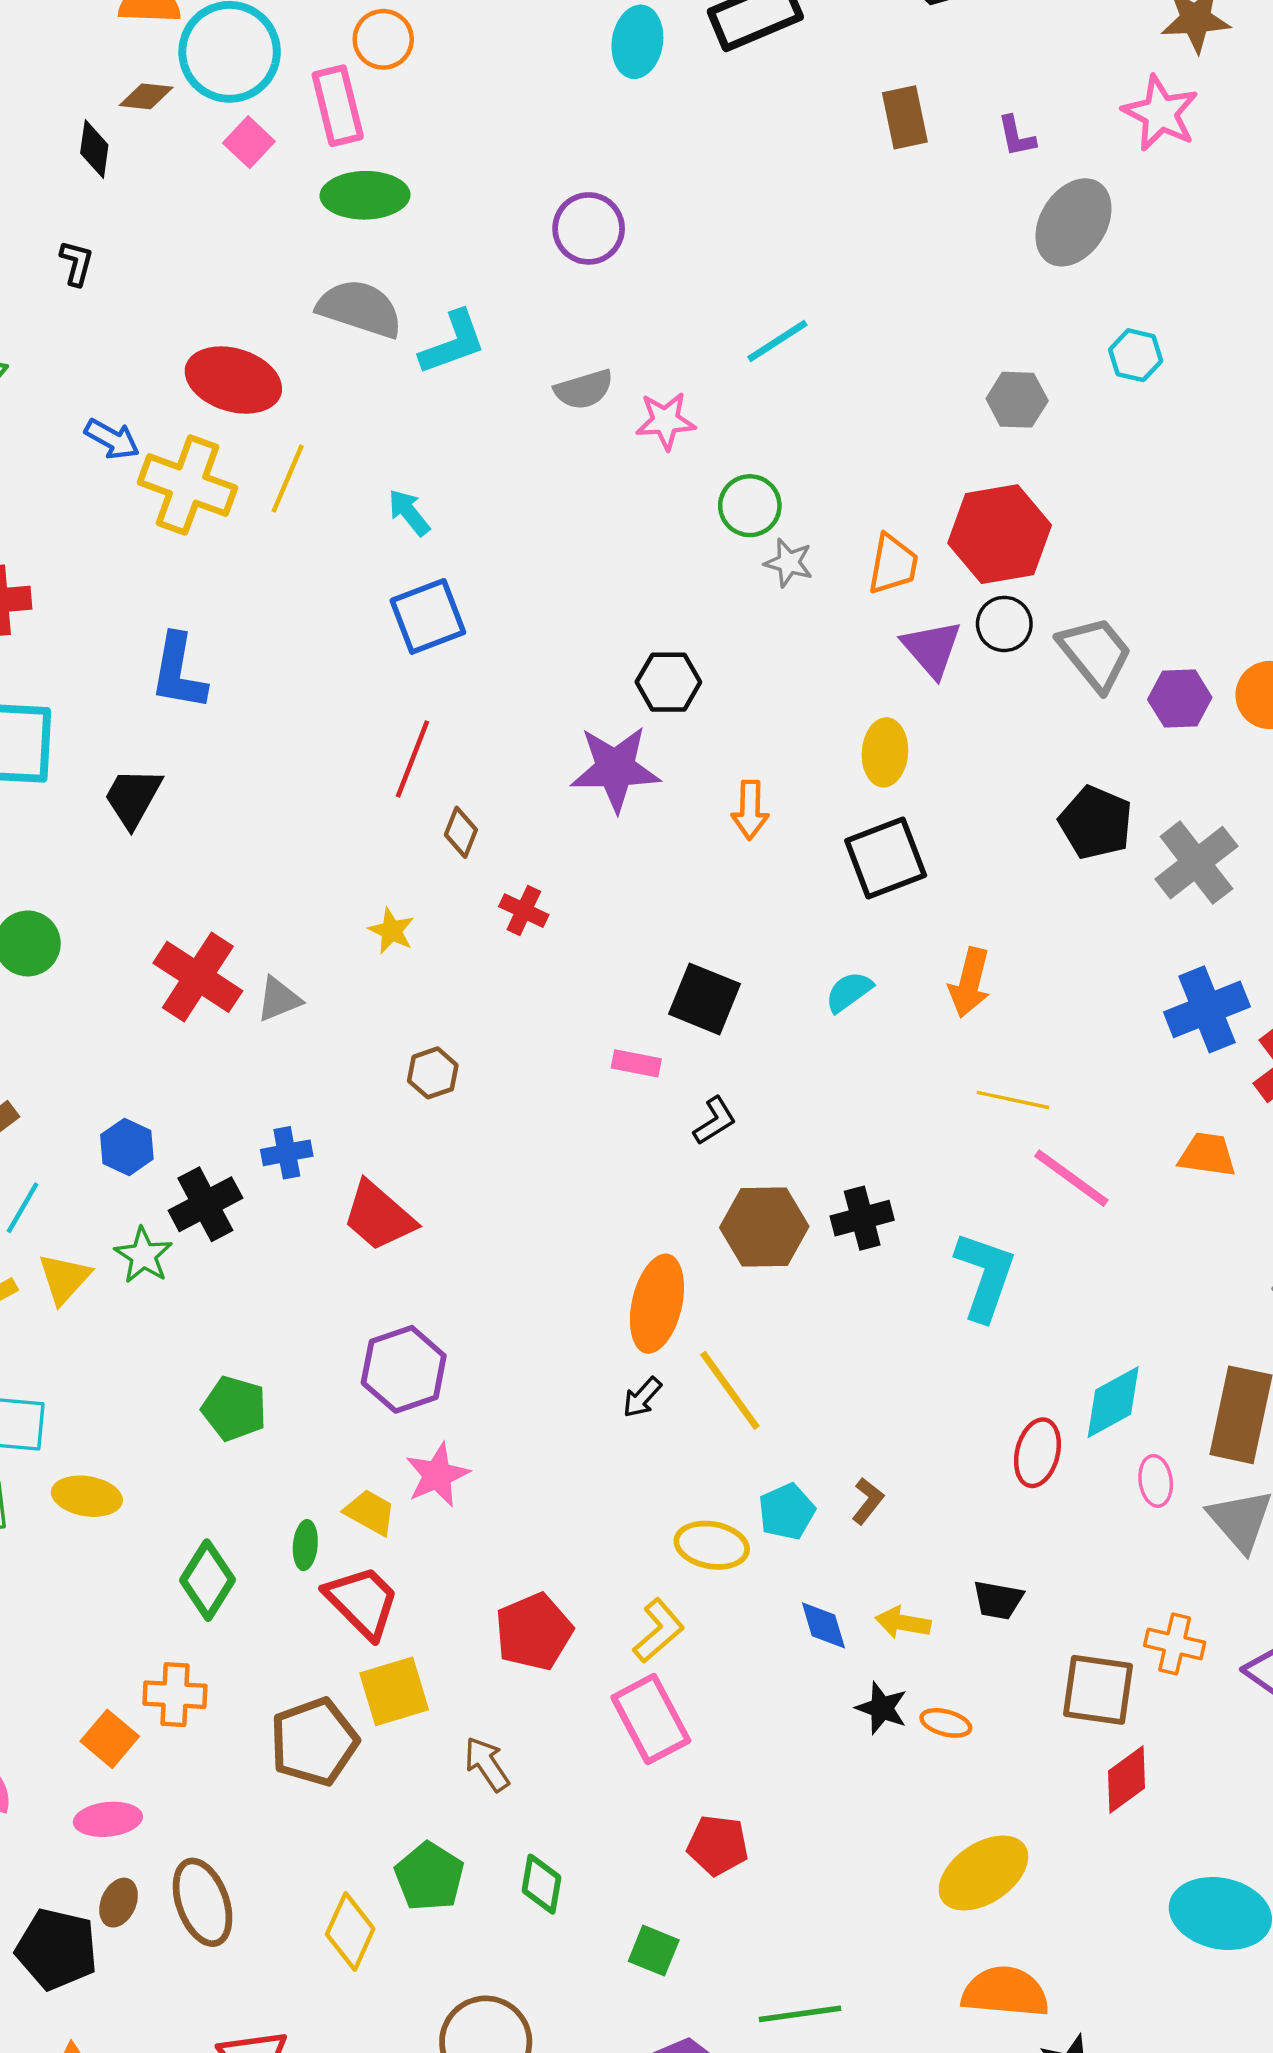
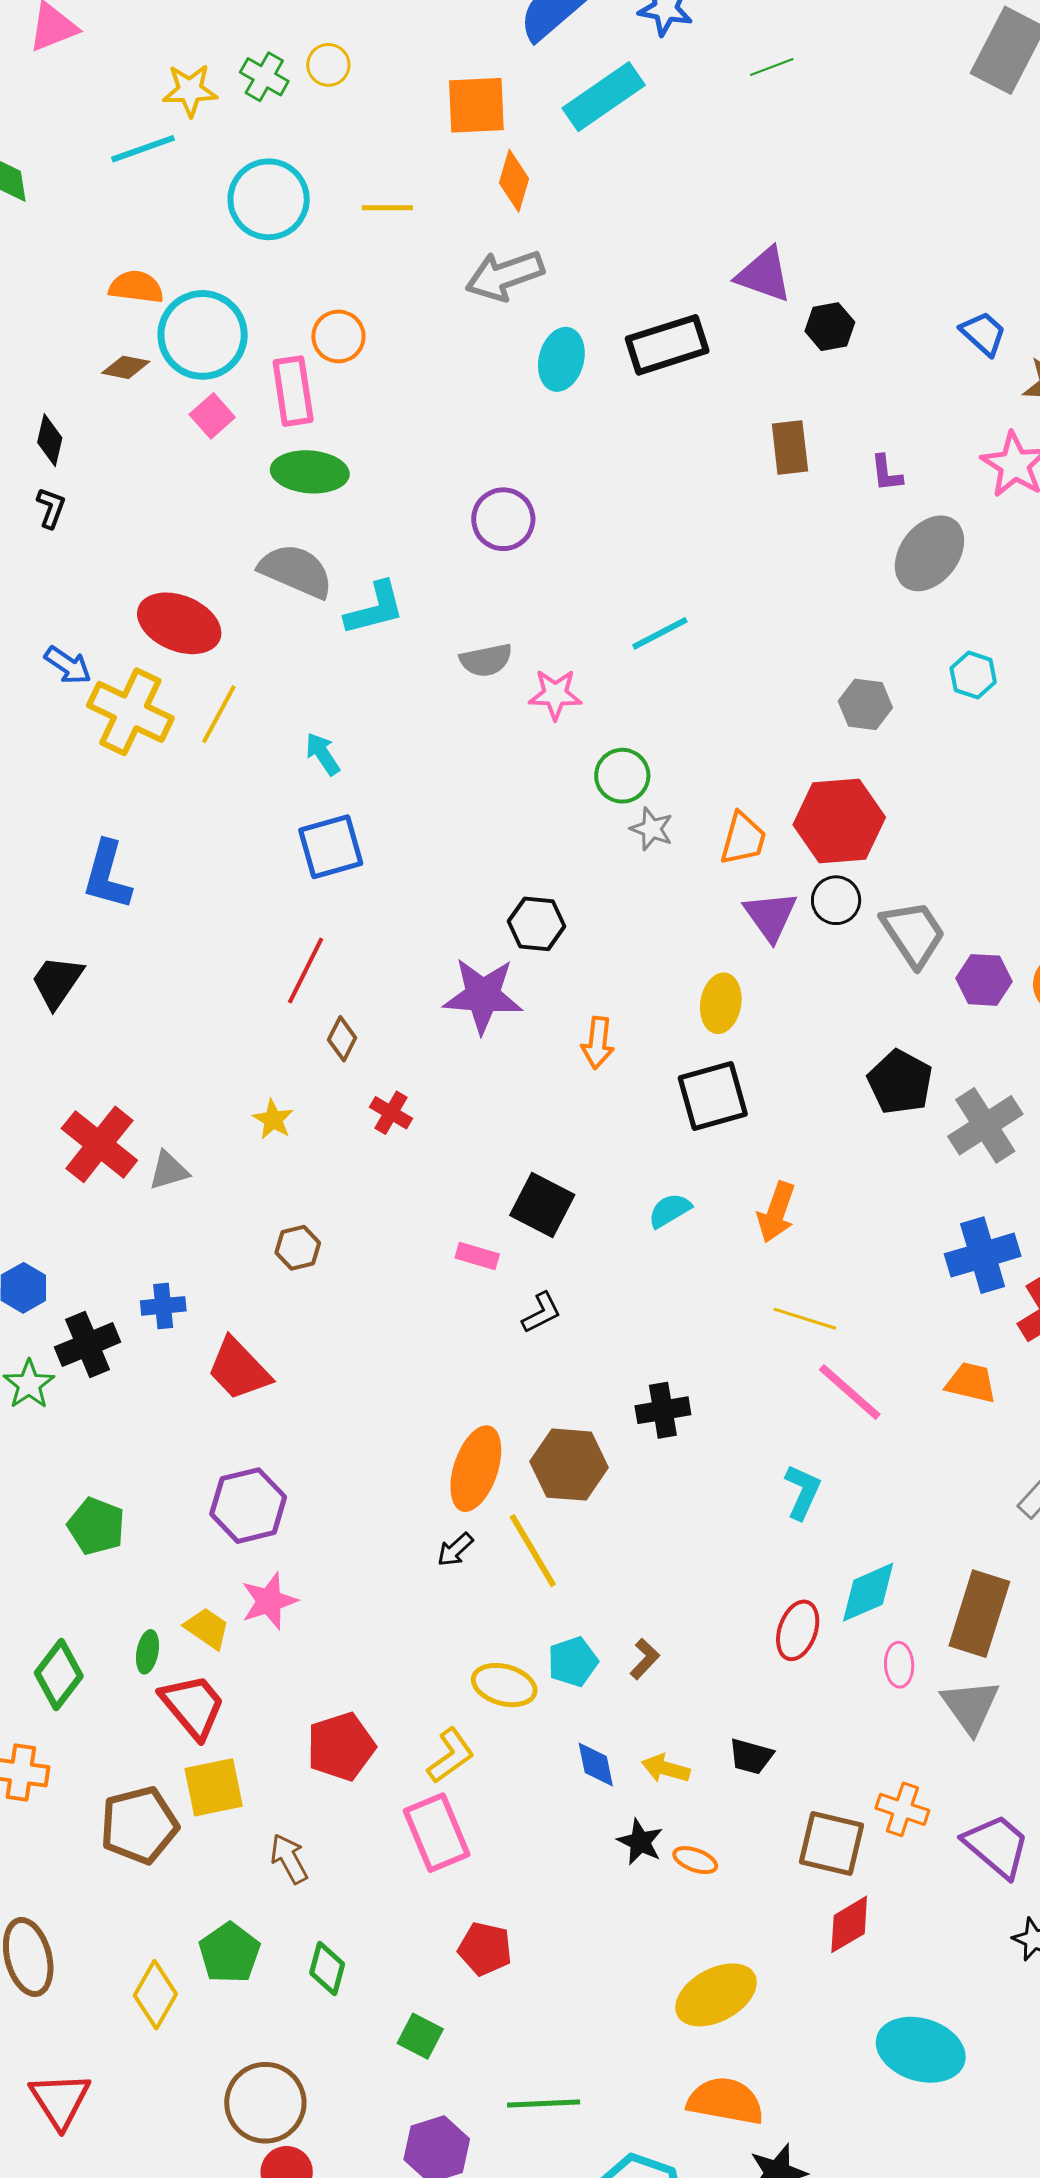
black diamond: (94, 149) -> (50, 440), moved
brown hexagon: (764, 1227) -> (569, 1465), moved
cyan L-shape: (985, 1276) -> (803, 1492), moved, size x0.7

